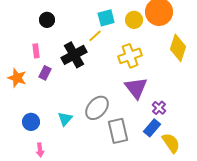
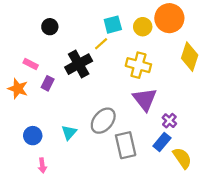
pink rectangle: (36, 51) -> (31, 64), moved, turned -56
yellow cross: (130, 56) -> (138, 65), turned 35

